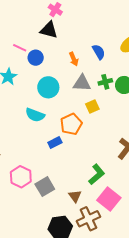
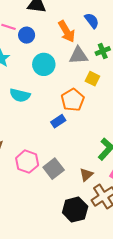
orange arrow: (74, 59) -> (67, 31), size x1.5
yellow square: (92, 107) -> (92, 79), turned -32
cyan semicircle: (35, 115) -> (20, 95), moved
brown triangle: (75, 196) -> (86, 175), turned 32

